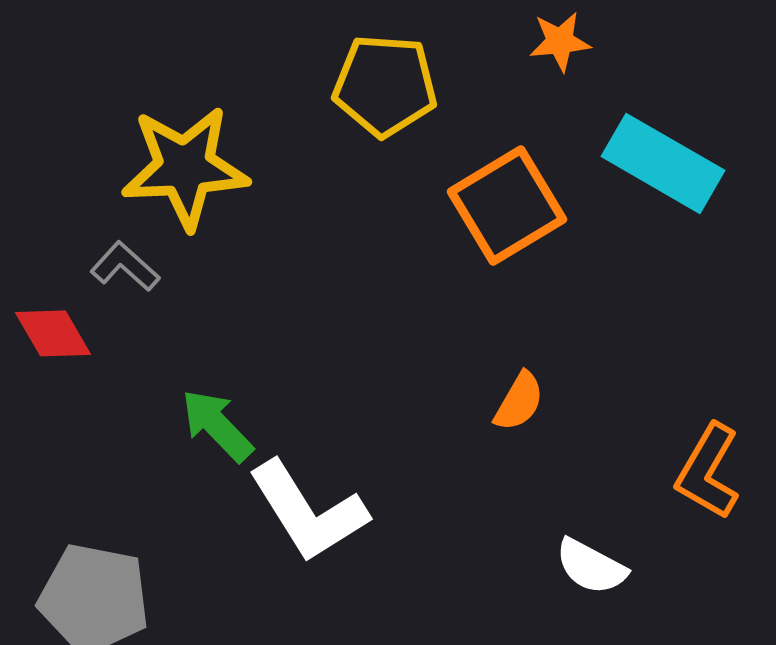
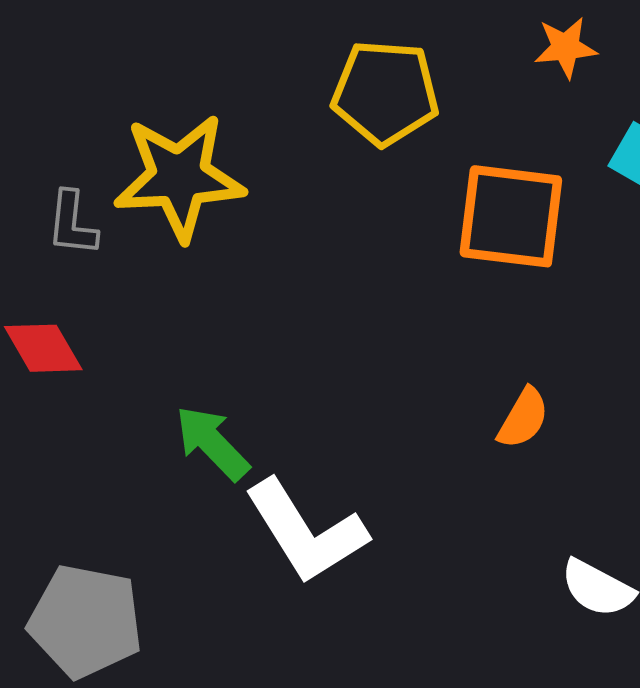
orange square: (507, 205) -> (511, 216), turned 38
gray L-shape: (125, 266) -> (72, 224), moved, turned -126

